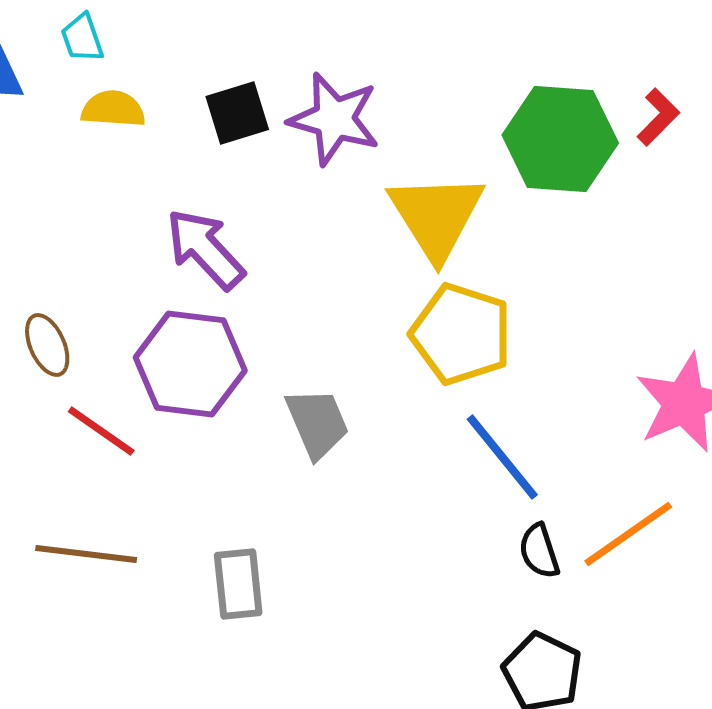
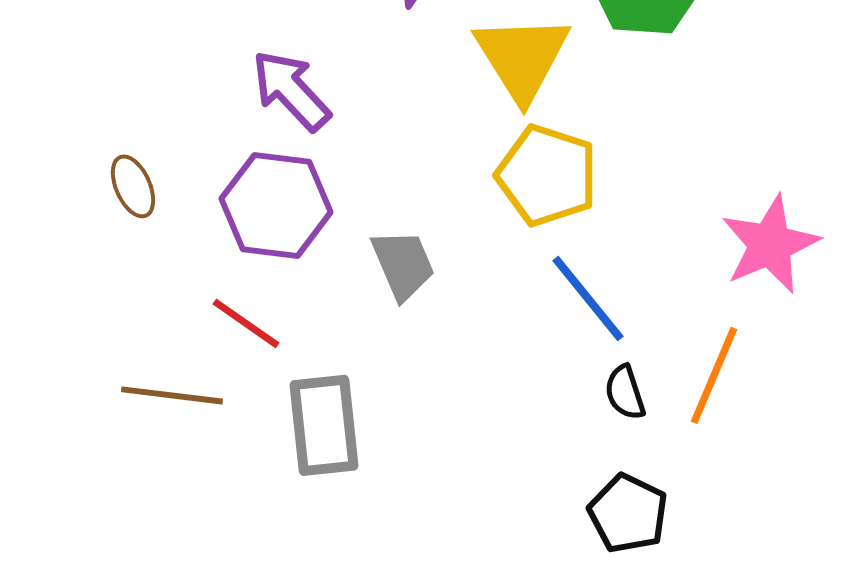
red line: (101, 431) -> (246, 323), moved
orange line: (628, 534) -> (714, 375), turned -32
gray rectangle: (238, 584) -> (324, 425), size x1.4

